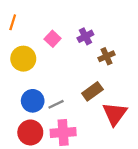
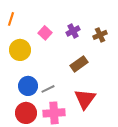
brown cross: (107, 56) -> (100, 35), moved
brown rectangle: (92, 91) -> (79, 64), moved
red triangle: (115, 114) -> (85, 99), moved

